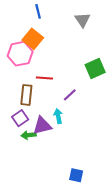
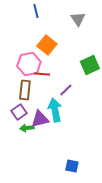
orange square: (33, 39) -> (47, 45), moved
pink hexagon: (20, 54) -> (29, 64), moved
cyan arrow: (58, 116) -> (55, 110), size x1.6

